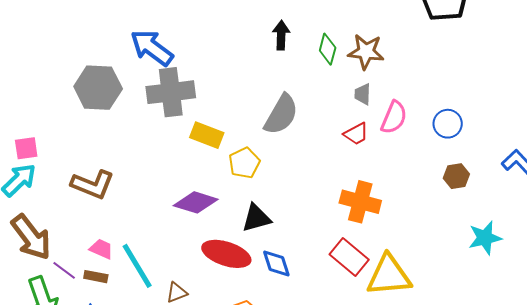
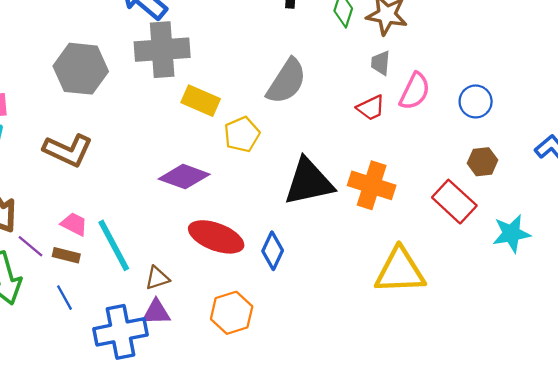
gray hexagon: (98, 88) -> (81, 69), moved
black triangle: (256, 218) -> (309, 182), moved, size x1.5
red rectangle: (349, 257) -> (454, 202), moved
blue diamond: (276, 263) -> (273, 251), turned 40

